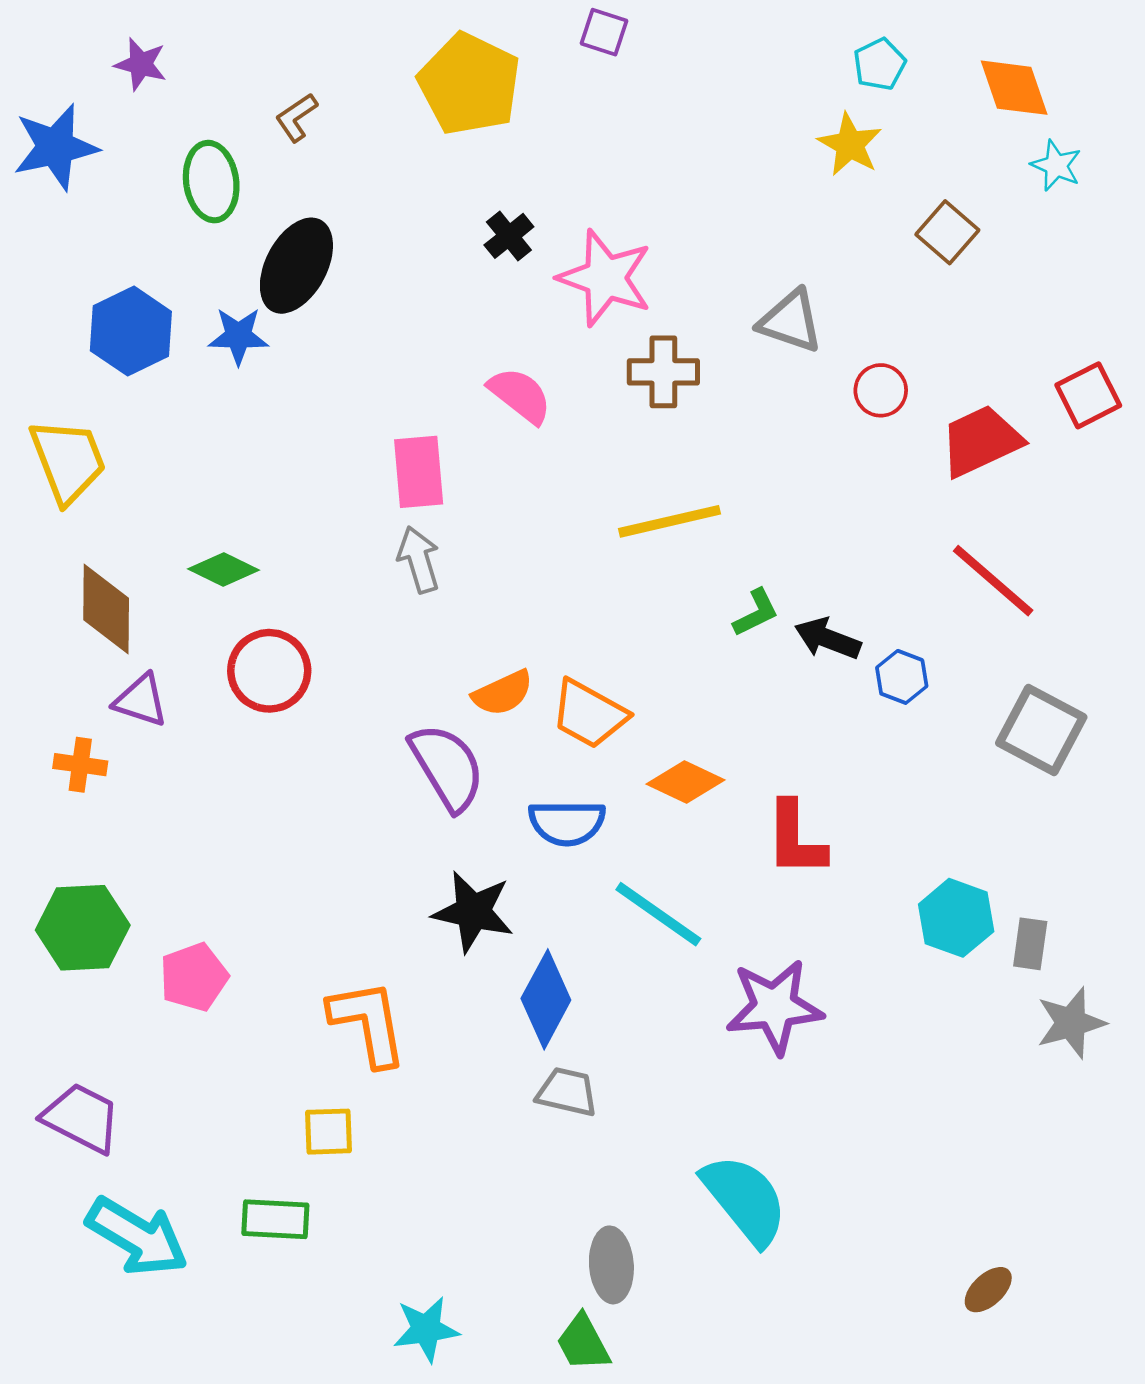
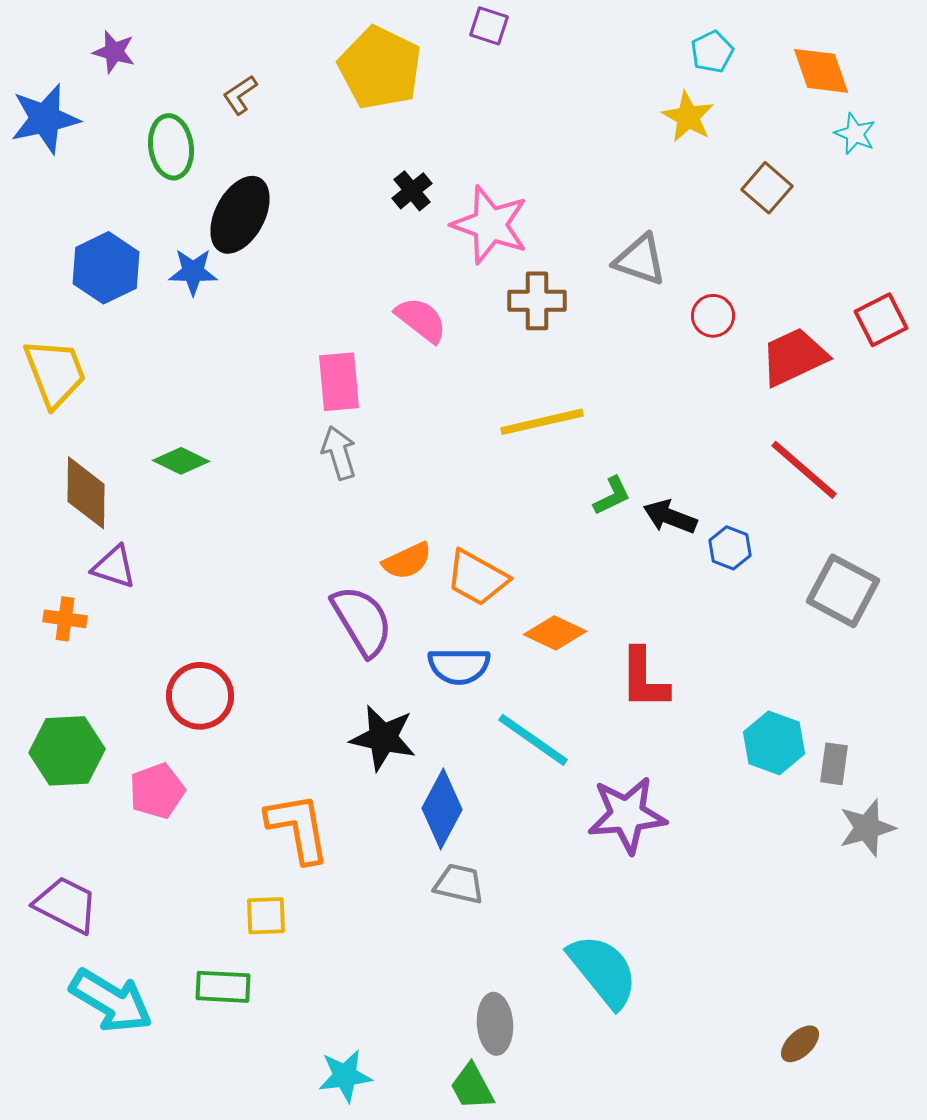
red circle: (269, 671) -> (200, 696), moved

